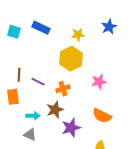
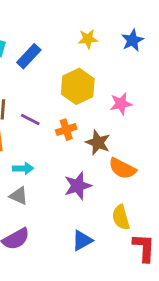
blue rectangle: (41, 28) -> (29, 56), moved, turned -72
yellow star: (78, 35) -> (88, 39), moved
pink star: (99, 82) -> (121, 104), moved
brown star: (55, 110) -> (98, 143), moved, turned -30

